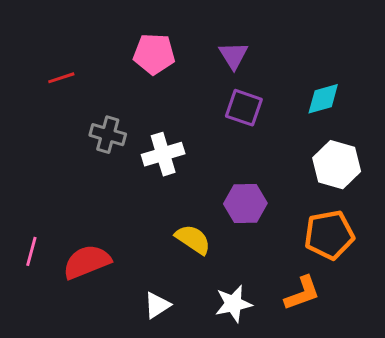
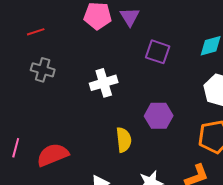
purple triangle: (233, 55) -> (130, 17), moved
gray cross: (108, 135) -> (43, 70), moved
yellow semicircle: (193, 239) -> (124, 140), turned 50

